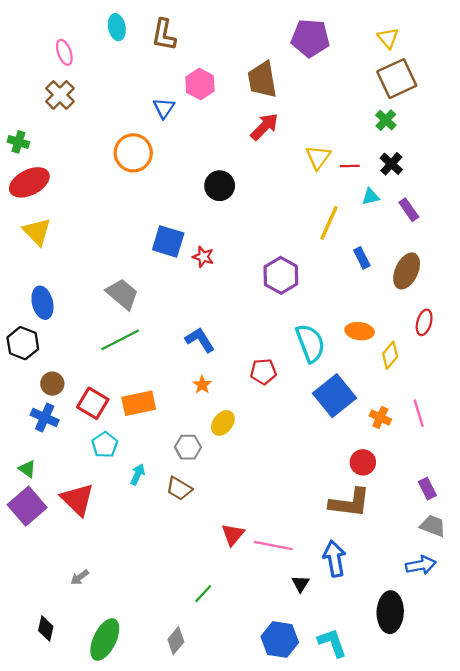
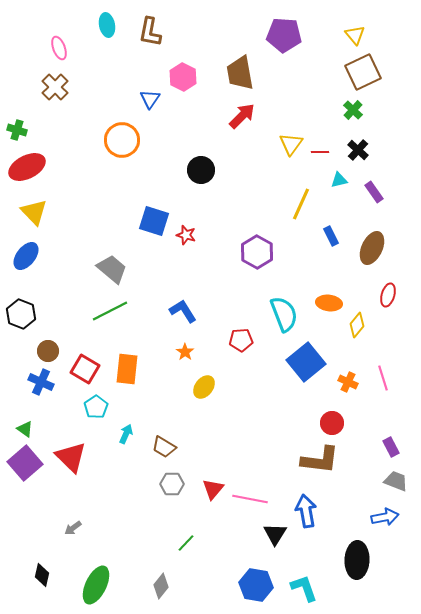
blue ellipse: (42, 303) -> (26, 256), moved, turned 52
orange rectangle: (139, 403) -> (127, 369), turned -72
gray hexagon: (188, 447) -> (172, 484), moved
black triangle: (301, 584) -> (275, 534), size x1.4

